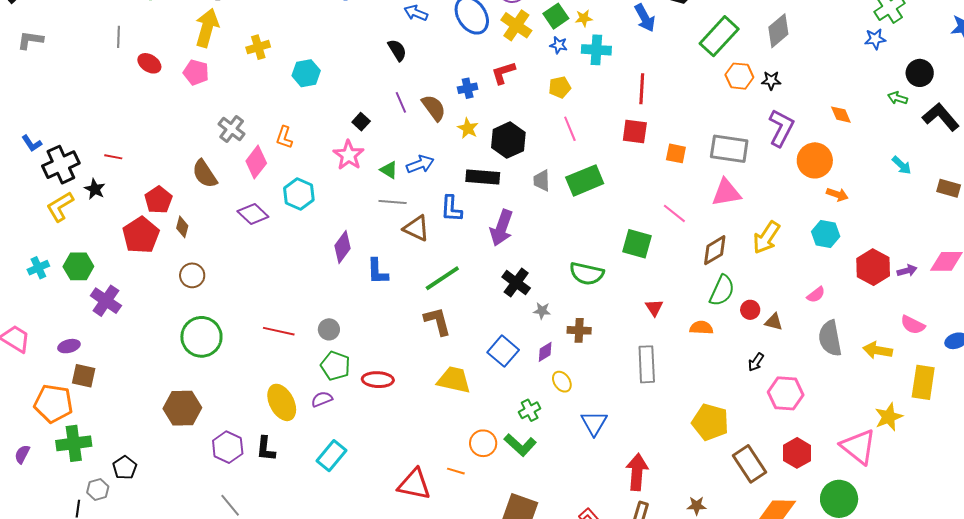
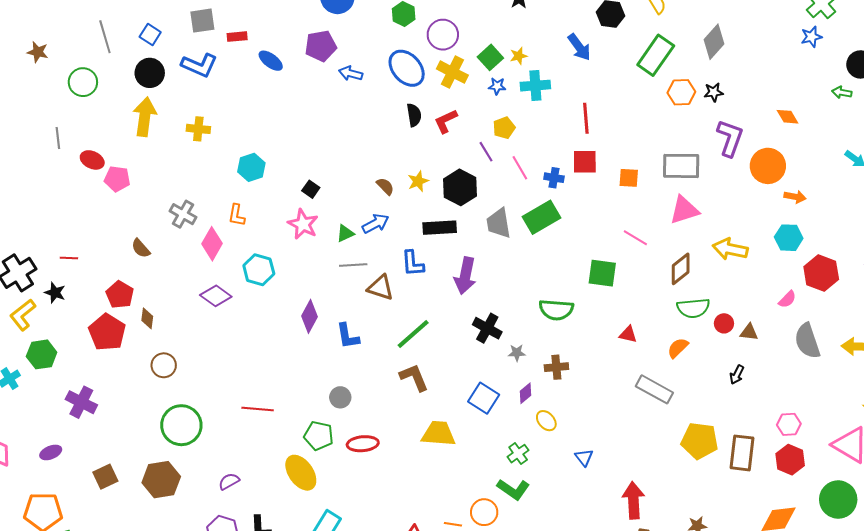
yellow cross: (258, 47) -> (198, 129), turned 30
black semicircle: (397, 50) -> (414, 115), moved, turned 30
pink pentagon: (196, 72) -> (117, 179), moved
cyan hexagon: (306, 73) -> (251, 167), moved
blue cross: (468, 88) -> (554, 178), moved, turned 30
purple line: (401, 102) -> (486, 152), moved
brown semicircle: (434, 108) -> (385, 186), moved, size x0.7
yellow star: (468, 128) -> (418, 181), turned 30
green triangle: (389, 170) -> (345, 233), turned -48
brown semicircle: (205, 174) -> (141, 248), moved, size x0.7
gray trapezoid: (542, 181) -> (499, 223), size x1.4
yellow arrow: (766, 237) -> (730, 249), turned 76
green hexagon: (78, 266) -> (42, 354), moved
red hexagon: (873, 267) -> (821, 273), moved
green semicircle: (722, 291) -> (693, 308), turned 68
red triangle: (654, 308) -> (628, 334), turned -36
orange semicircle: (701, 328) -> (678, 348), turned -40
gray circle: (329, 329) -> (340, 397), moved
gray rectangle: (647, 364) -> (654, 389), moved, turned -51
brown square: (84, 376) -> (105, 477), moved, turned -30
pink hexagon: (786, 393) -> (789, 424), moved, size x0.7
purple semicircle: (322, 399) -> (229, 481), moved
yellow ellipse: (282, 402) -> (301, 473), moved
brown hexagon: (182, 408) -> (161, 480), moved
blue triangle: (594, 423) -> (584, 457), size x0.7
orange circle: (483, 443) -> (484, 512), moved
brown rectangle: (749, 464) -> (742, 453), moved, turned 48

